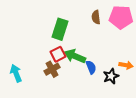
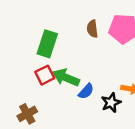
blue semicircle: (91, 67) -> (86, 91), turned 64
brown cross: (52, 69) -> (27, 114), moved

